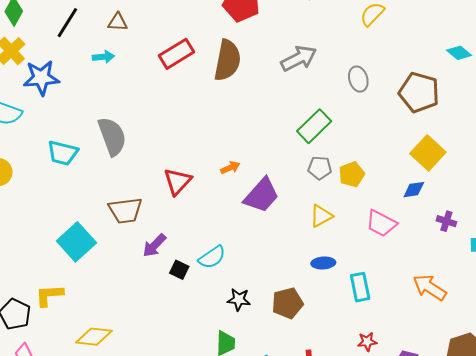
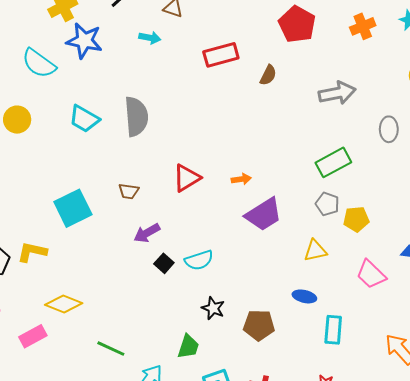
brown semicircle: (227, 60) -> (268, 75), size x0.5
brown trapezoid: (125, 210) -> (129, 191), size x0.6

